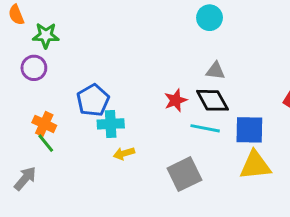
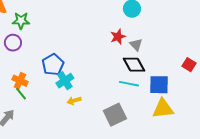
gray triangle: (215, 71) -> (136, 45), turned 40
red star: (176, 100) -> (118, 37), moved
cyan cross: (111, 124) -> (65, 81), turned -30

